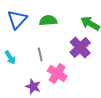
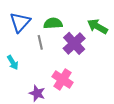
purple cross: (80, 47) -> (74, 43), moved
gray line: (40, 54) -> (40, 42), moved

